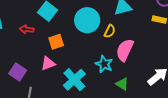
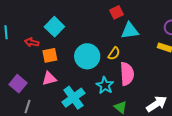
cyan circle: (87, 20) -> (87, 56), moved
orange square: (56, 42) -> (50, 55), moved
pink semicircle: (125, 50) -> (127, 74), turned 145

